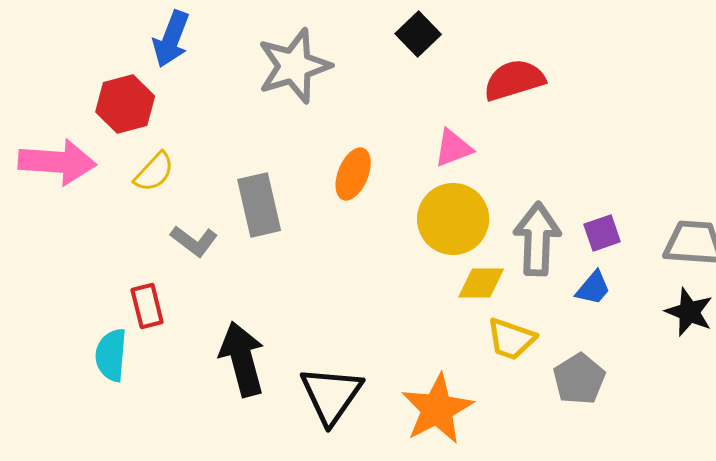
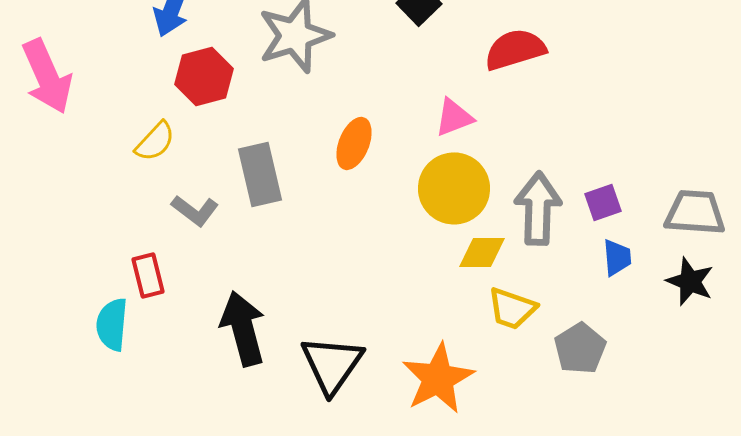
red hexagon: (125, 104) -> (204, 76), moved
pink arrow: (57, 162) -> (47, 76), moved, turned 62
blue trapezoid: (593, 288) -> (617, 257), moved, turned -45

